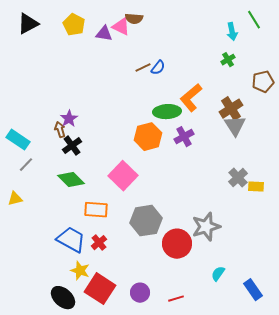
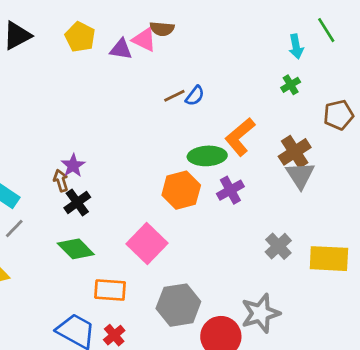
gray cross: (238, 178) -> (278, 246), moved
yellow rectangle: (256, 187) -> (329, 259), size x1.8

